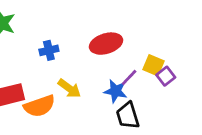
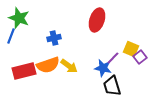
red ellipse: (106, 44) -> (97, 20), moved, turned -55
orange semicircle: (39, 106) -> (48, 65), moved

